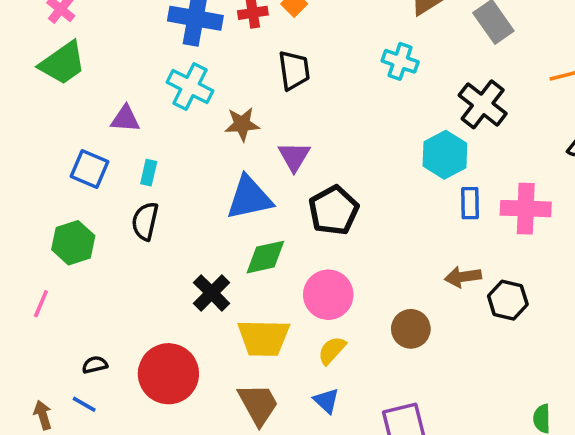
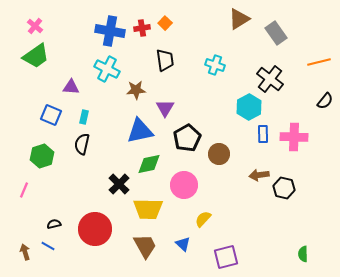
cyan cross: (400, 61) -> (215, 65), moved
brown circle: (411, 329) -> (219, 154), moved
yellow semicircle: (332, 350) -> (203, 219), moved

